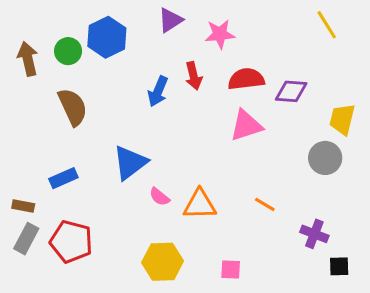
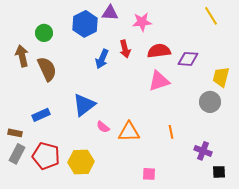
purple triangle: (170, 20) -> (110, 13), turned 36
blue hexagon: (107, 37) -> (85, 24), moved
brown arrow: (28, 59) -> (22, 56), moved
orange line: (265, 204) -> (171, 132), turned 48
yellow hexagon: (163, 262) -> (81, 162), moved

